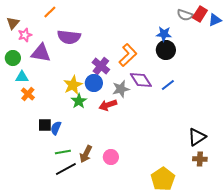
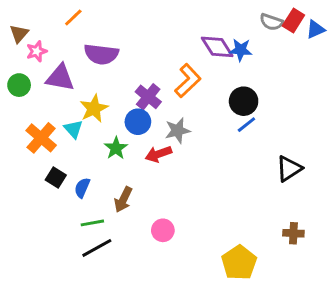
black circle: (166, 50) -> (244, 101), moved
cyan triangle: (22, 77) -> (73, 129), moved, turned 48
purple diamond: (141, 80) -> (217, 47), moved
yellow star: (73, 85) -> (94, 109), moved
orange cross: (28, 94) -> (41, 138), size x1.5
black square: (45, 125) -> (56, 177), moved, turned 32
black triangle: (197, 137) -> (289, 169), moved
brown arrow: (86, 154) -> (123, 199), moved

